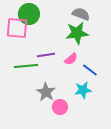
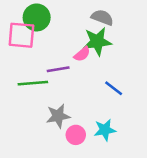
pink semicircle: (71, 59) -> (82, 54), moved
cyan star: (83, 90) -> (105, 130), moved
gray star: (46, 92) -> (58, 116), turned 30

